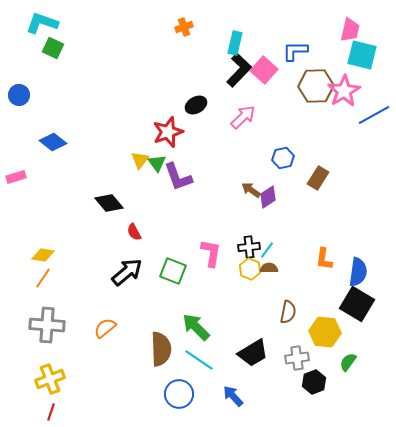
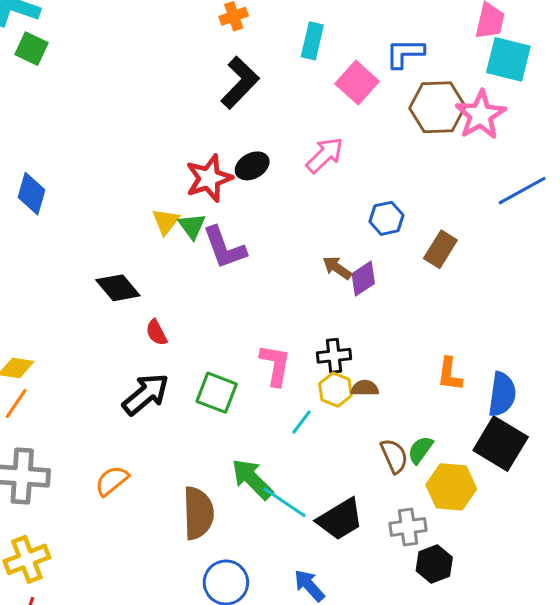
black L-shape: (239, 70) -> (240, 83), moved
black ellipse: (196, 105) -> (252, 166), moved
blue line: (374, 115) -> (522, 191), moved
blue diamond: (53, 142) -> (32, 194), turned 68
cyan line: (267, 250) -> (302, 422), moved
brown semicircle: (288, 312) -> (394, 456), turned -35
cyan line: (199, 360) -> (285, 502), moved
green semicircle: (348, 362) -> (420, 450), moved

